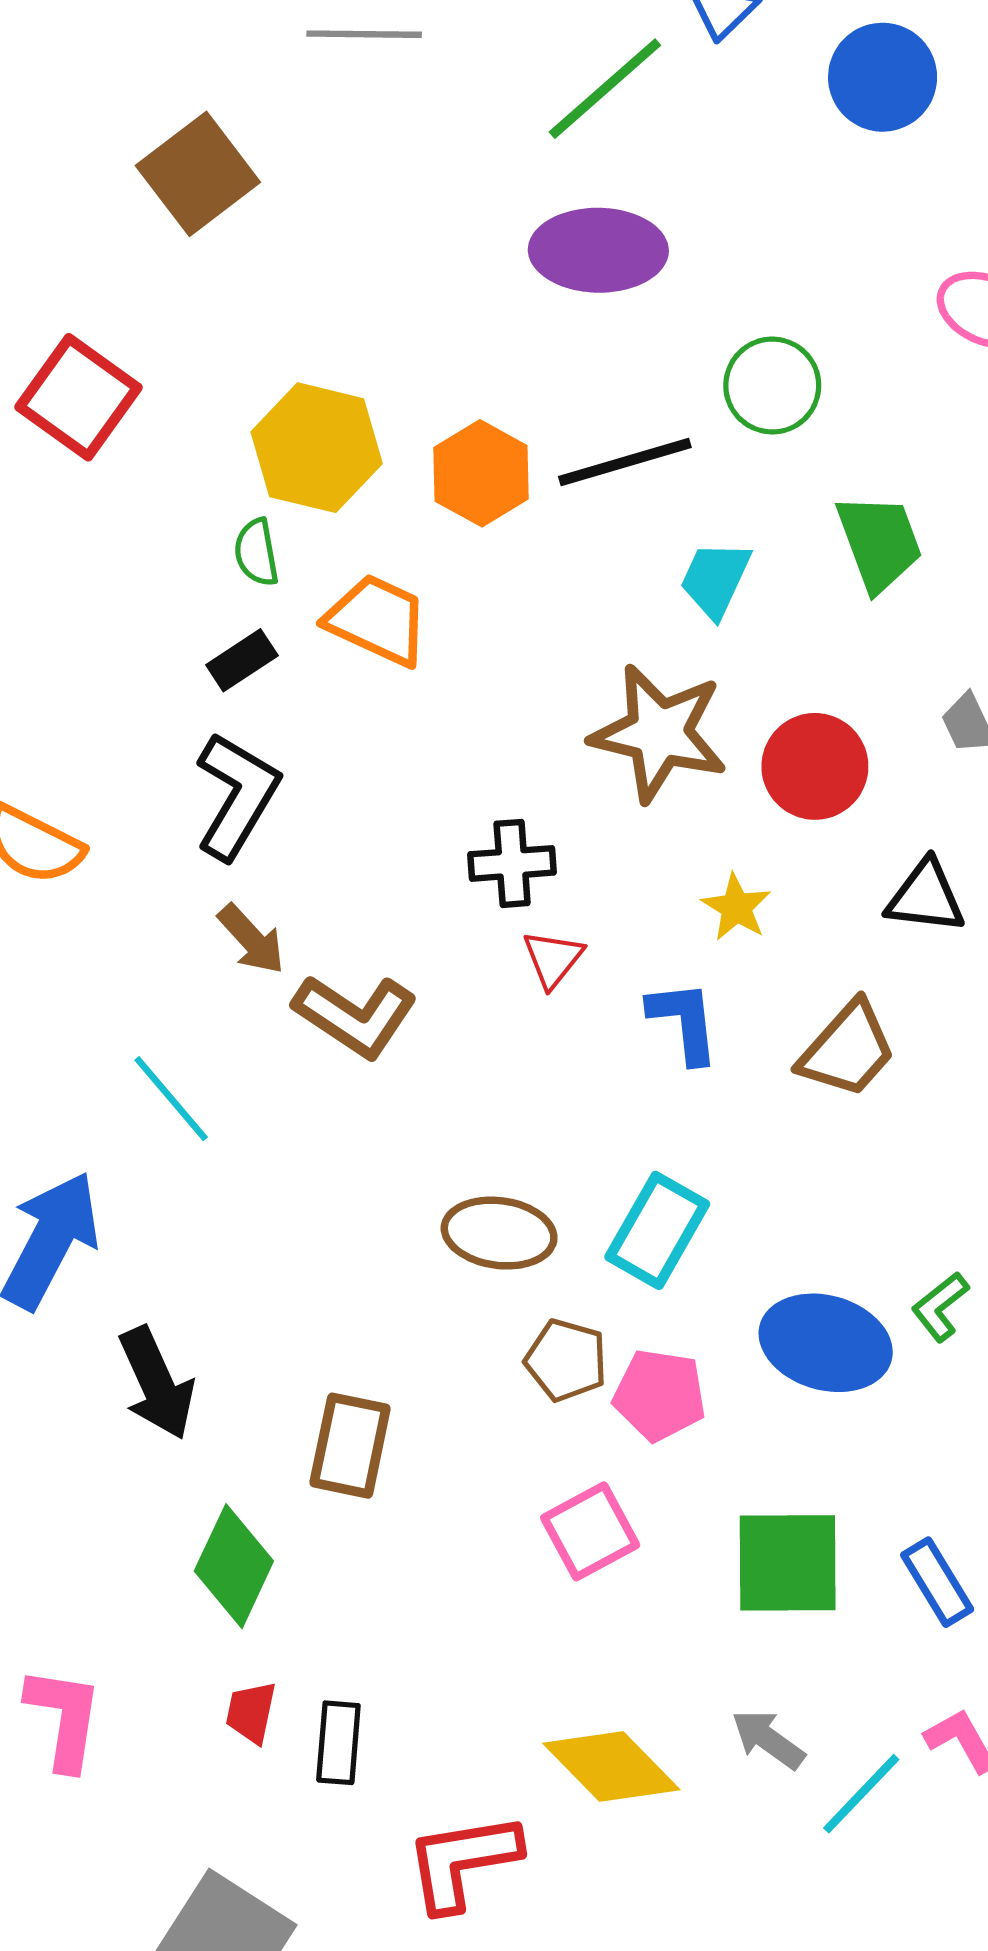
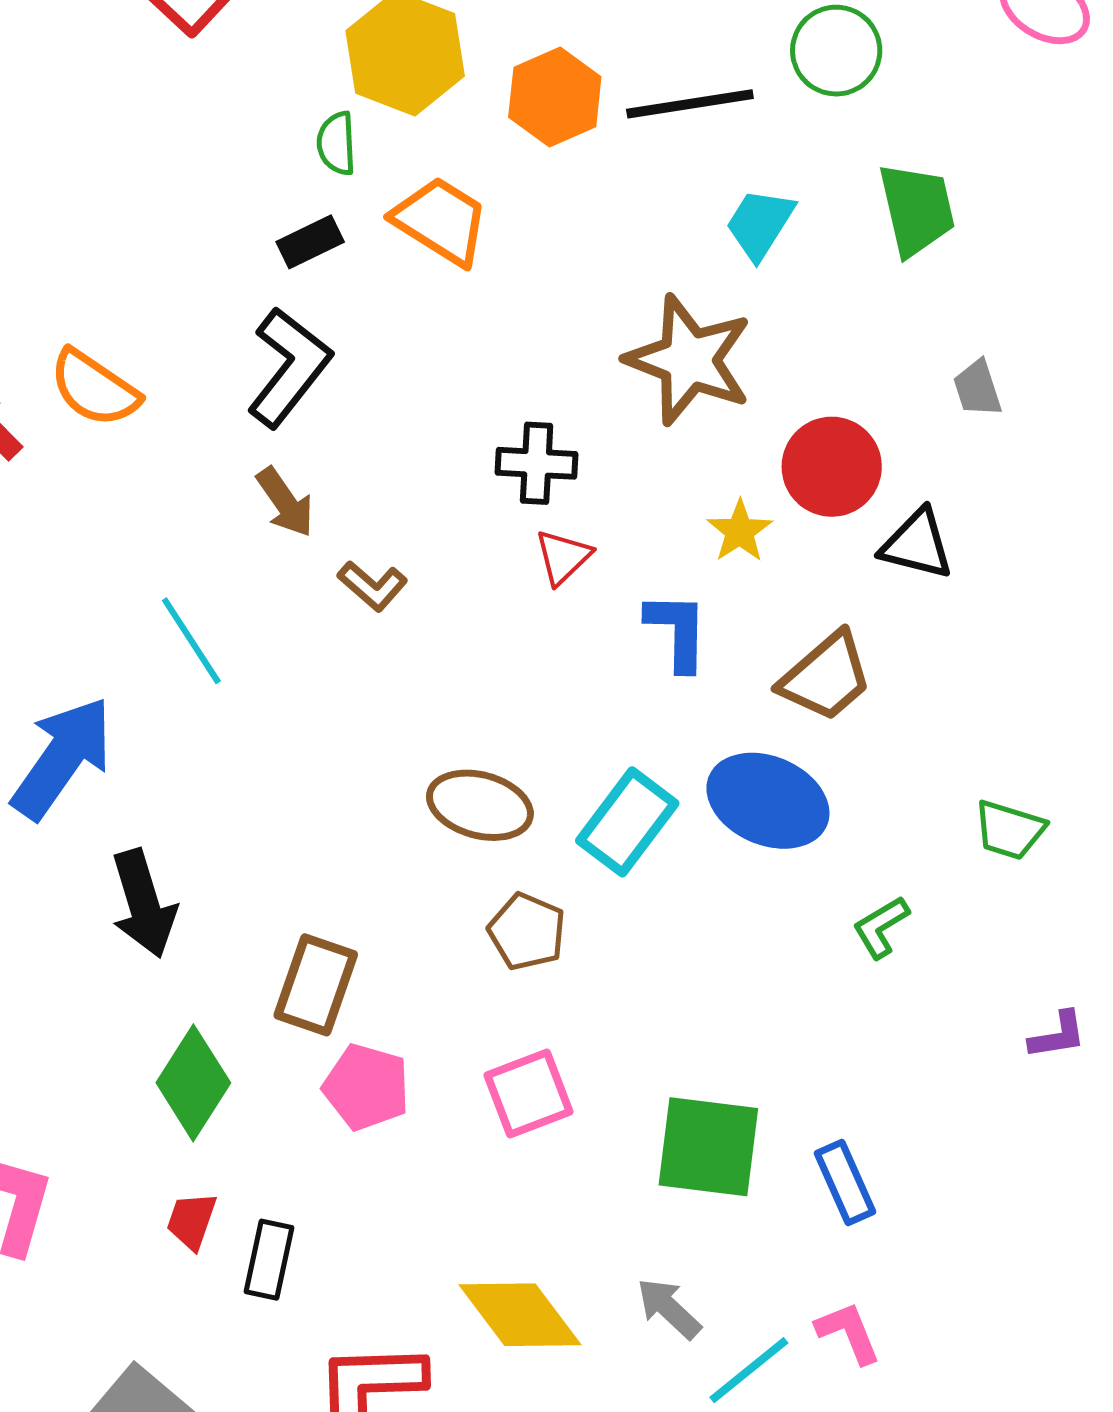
red circle: (815, 766) -> (832, 467), moved
brown L-shape: (355, 1016) -> (373, 586), size x0.6
blue ellipse: (826, 1343) -> (768, 801), moved
pink pentagon: (660, 1395) -> (366, 1087), moved

